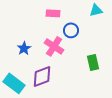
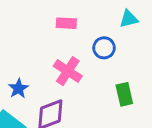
blue circle: (71, 30) -> (104, 48), moved
blue star: (24, 48) -> (18, 88), moved

